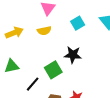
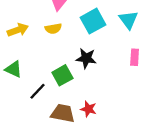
cyan square: (78, 23) -> (93, 21), size x1.5
green triangle: (12, 66) -> (14, 69), turned 35

